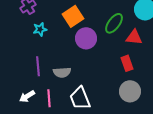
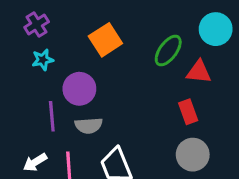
cyan star: (40, 29) -> (43, 60), moved
purple circle: (86, 38) -> (79, 89), moved

